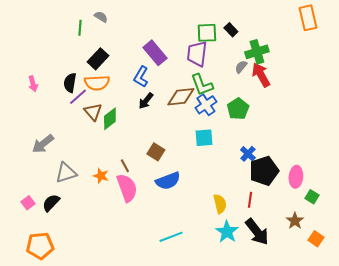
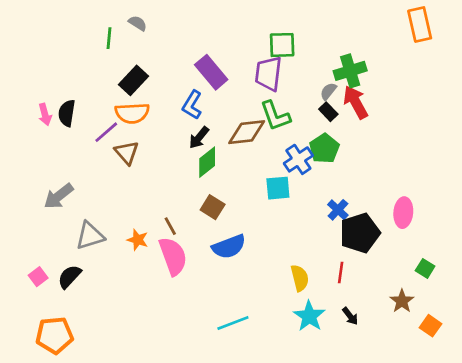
black rectangle: (231, 30) -> (328, 112), moved
black semicircle: (70, 83) -> (67, 113), moved
blue cross: (206, 105) -> (298, 159), moved
green diamond: (110, 119) -> (207, 162), moved
pink ellipse: (296, 177) -> (403, 213), moved
black arrow: (257, 232) -> (350, 316), size x0.5

